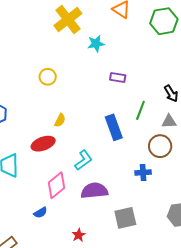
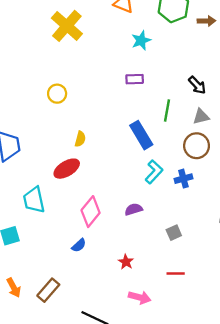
cyan star: (96, 44) -> (141, 40), moved
cyan L-shape: (83, 160) -> (154, 172), moved
purple semicircle: (94, 191) -> (134, 209), size x0.6
gray square: (125, 218) -> (174, 233), size x0.6

